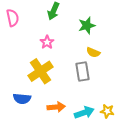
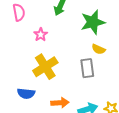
green star: (87, 25) -> (93, 22), size x1.4
pink star: (47, 42) -> (41, 35), moved

